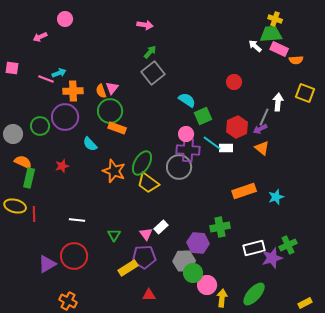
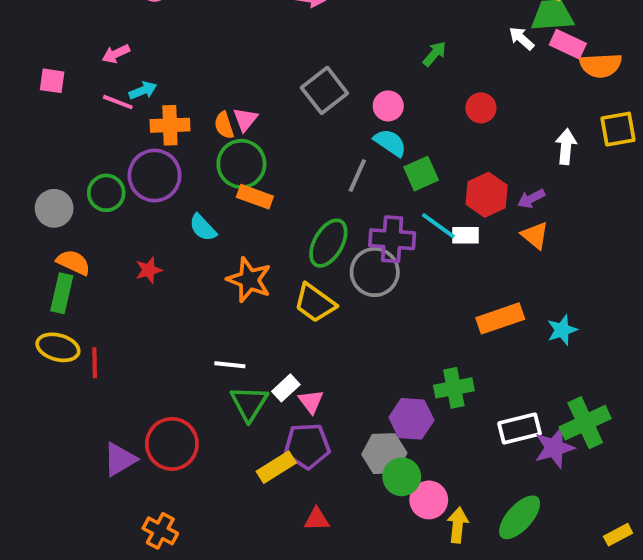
pink arrow: (40, 37) -> (116, 54), moved
green arrow: (150, 52) -> (435, 54), moved
orange semicircle: (296, 60) -> (601, 65), size x1.5
yellow square: (305, 93) -> (618, 129), turned -30
gray line: (264, 117) -> (357, 175), moved
pink circle: (186, 134) -> (388, 106), moved
green ellipse: (142, 163) -> (328, 243), moved
green rectangle: (29, 178) -> (62, 293), moved
white line: (77, 220) -> (230, 365), moved
white rectangle: (161, 227) -> (286, 388), moved
green triangle: (114, 235) -> (249, 403), size x1.5
green cross: (288, 245) -> (585, 423), size x1.4

